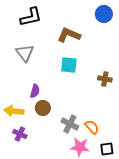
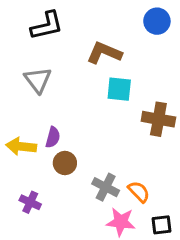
cyan square: (69, 65) -> (119, 89), moved
brown cross: (105, 79) -> (158, 119), size x1.5
yellow arrow: (14, 111) -> (21, 146), moved

